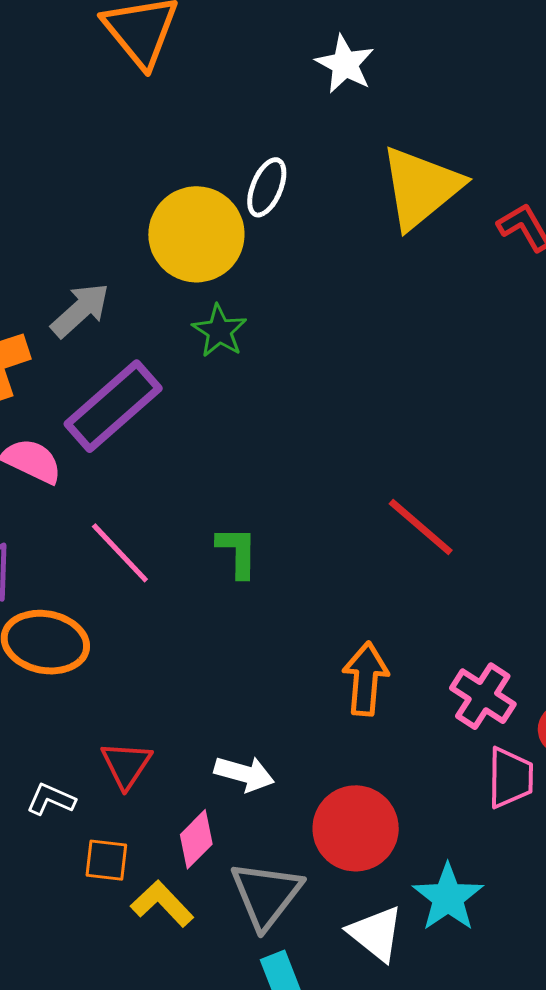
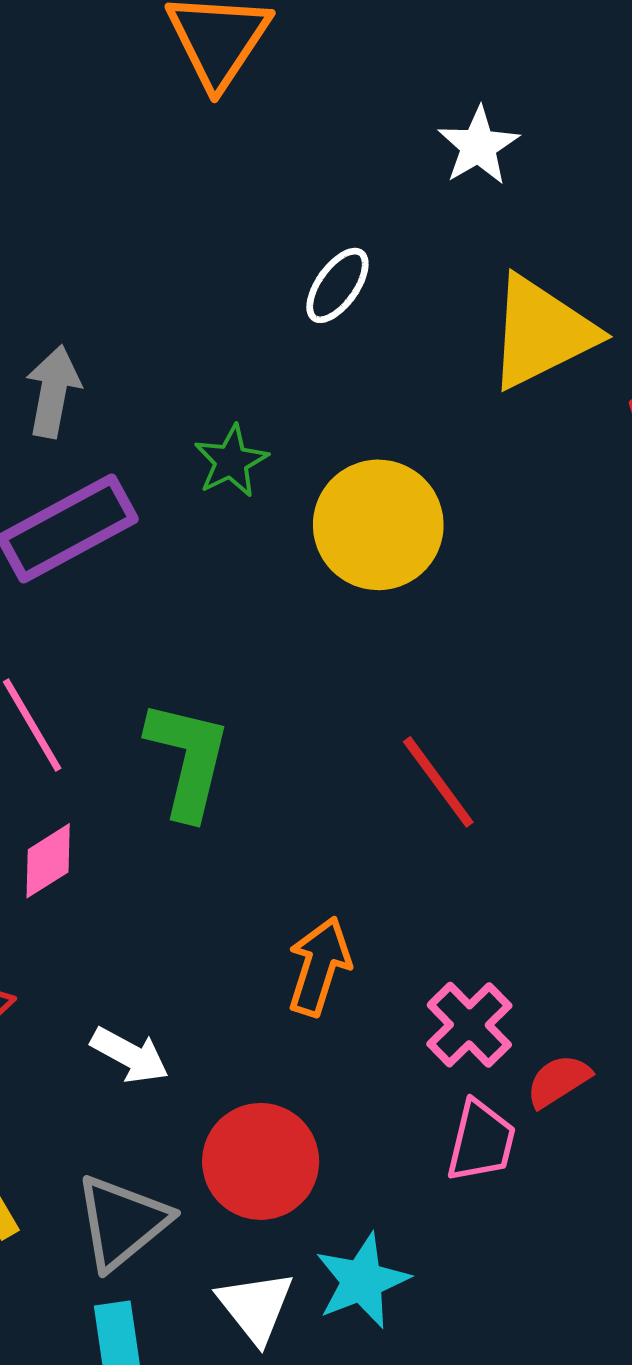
yellow circle: (196, 234) -> (378, 525), moved
gray arrow: (80, 310) -> (53, 391), turned -50
green L-shape: (237, 552) -> (188, 759), size x1.6
pink diamond: (196, 839) -> (48, 861), moved

